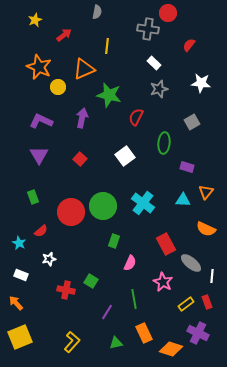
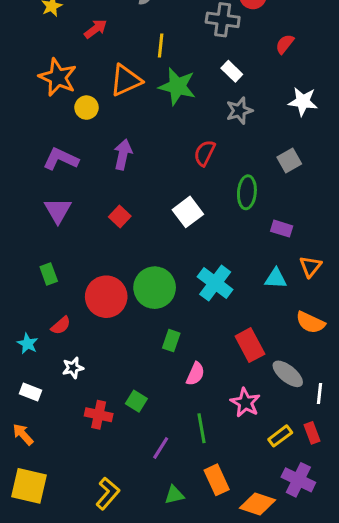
green star: (109, 95) -> (177, 86), moved
yellow square: (20, 337) -> (29, 486), turned 35

